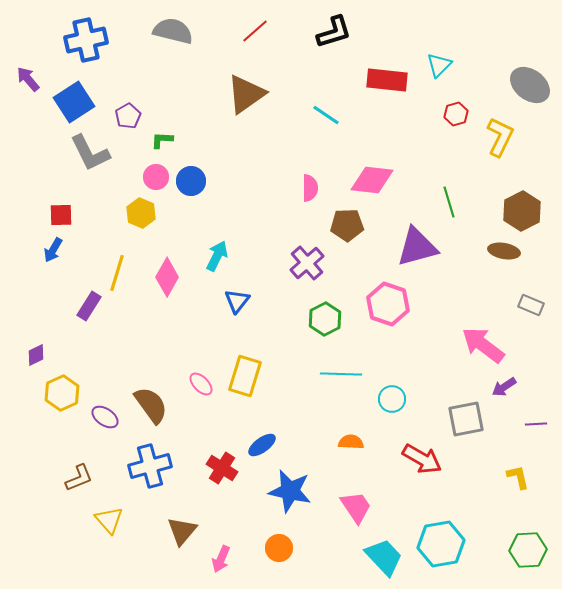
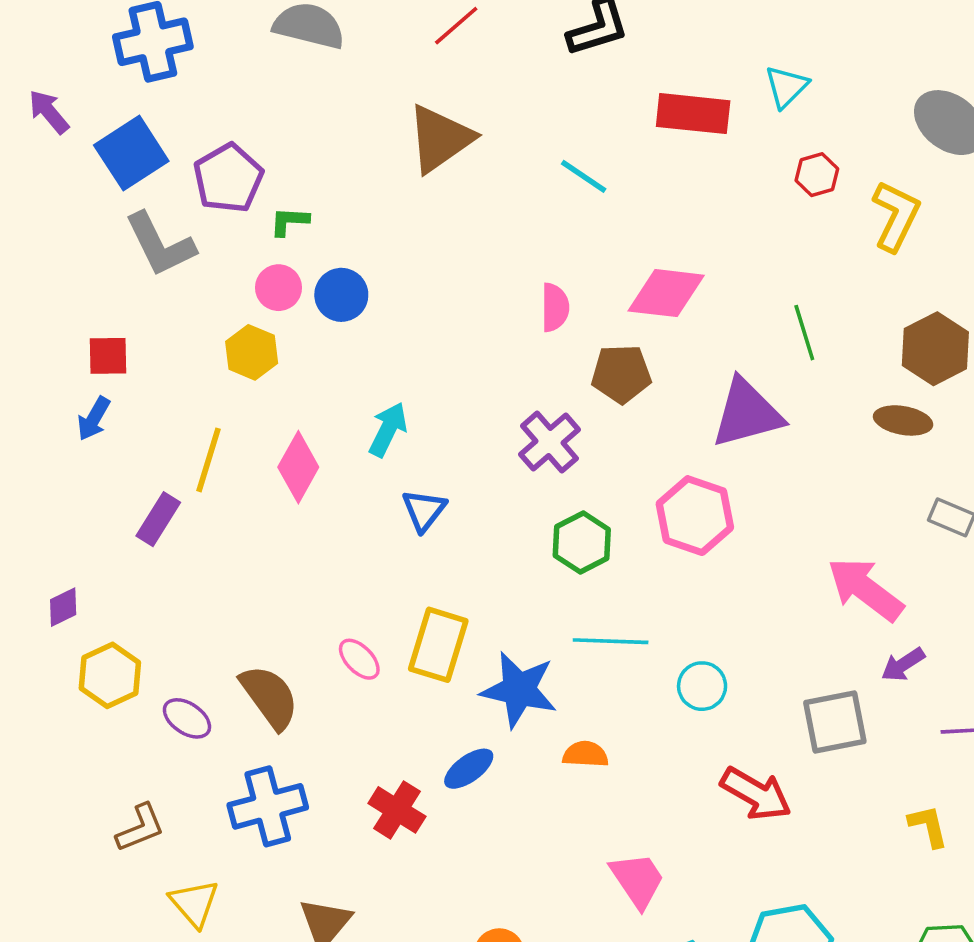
purple pentagon: (128, 116) -> (228, 178), size x1.5
orange semicircle: (351, 442) -> (585, 754), moved
blue star: (290, 491) -> (519, 690), moved

